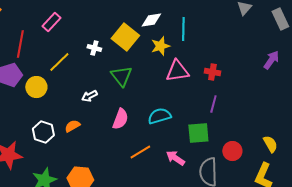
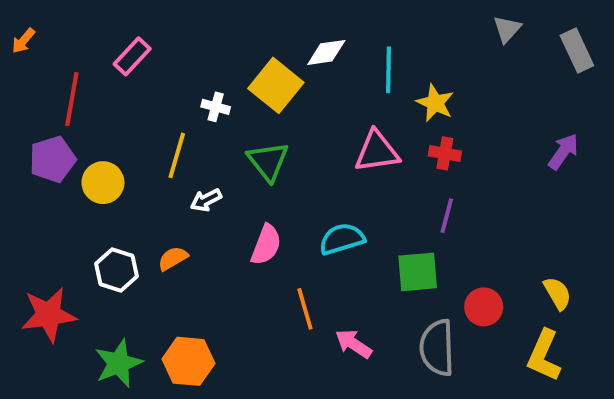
yellow star: (160, 46) -> (435, 103), moved, turned -30
purple arrow: (271, 60) -> (563, 152), moved
yellow line: (59, 62) -> (177, 155), moved, turned -30
orange line: (140, 152) -> (305, 309), turned -75
pink arrow: (175, 158) -> (354, 344), moved

